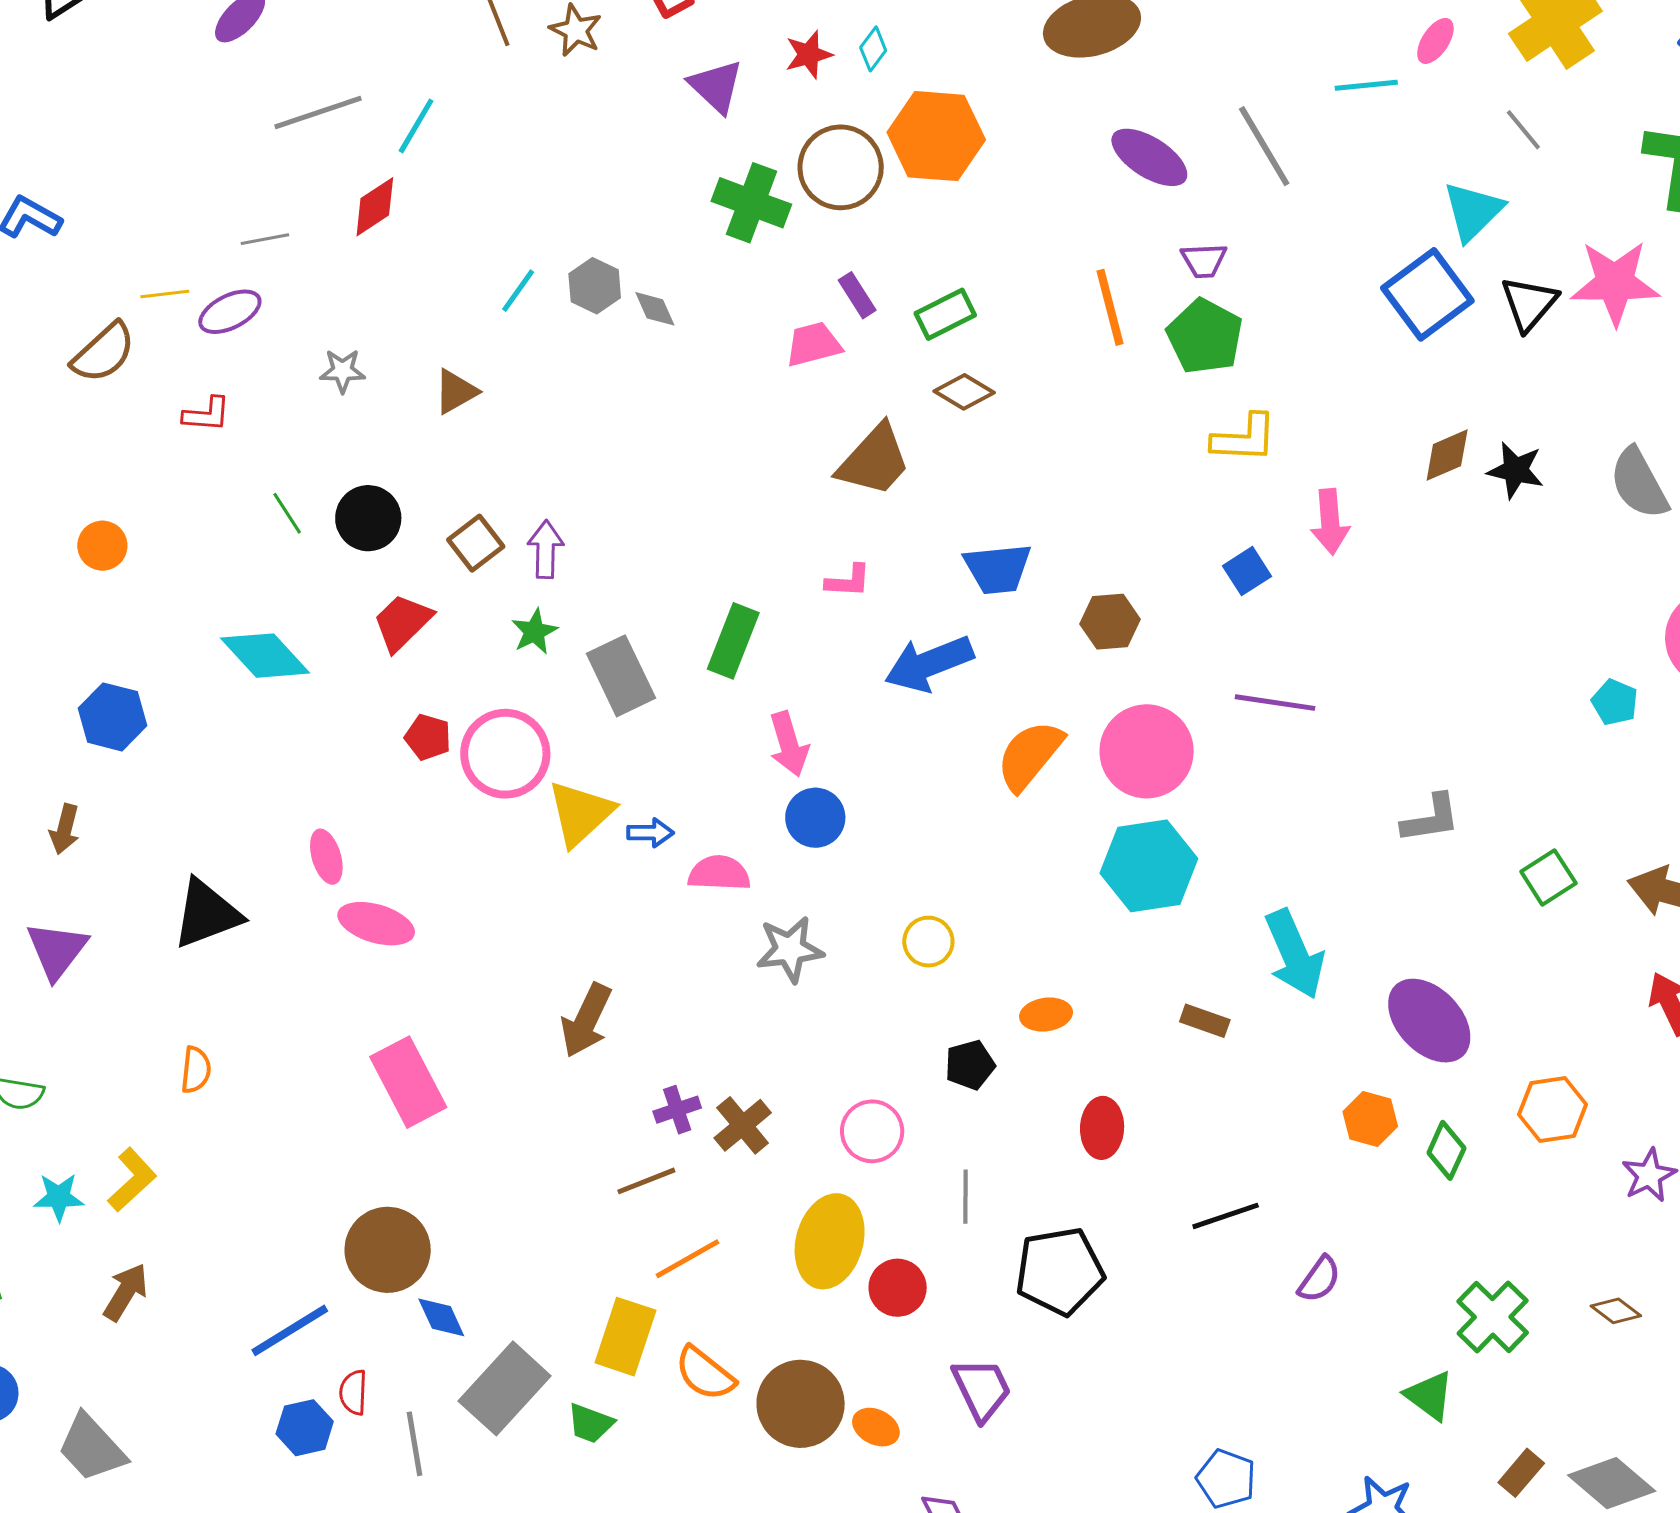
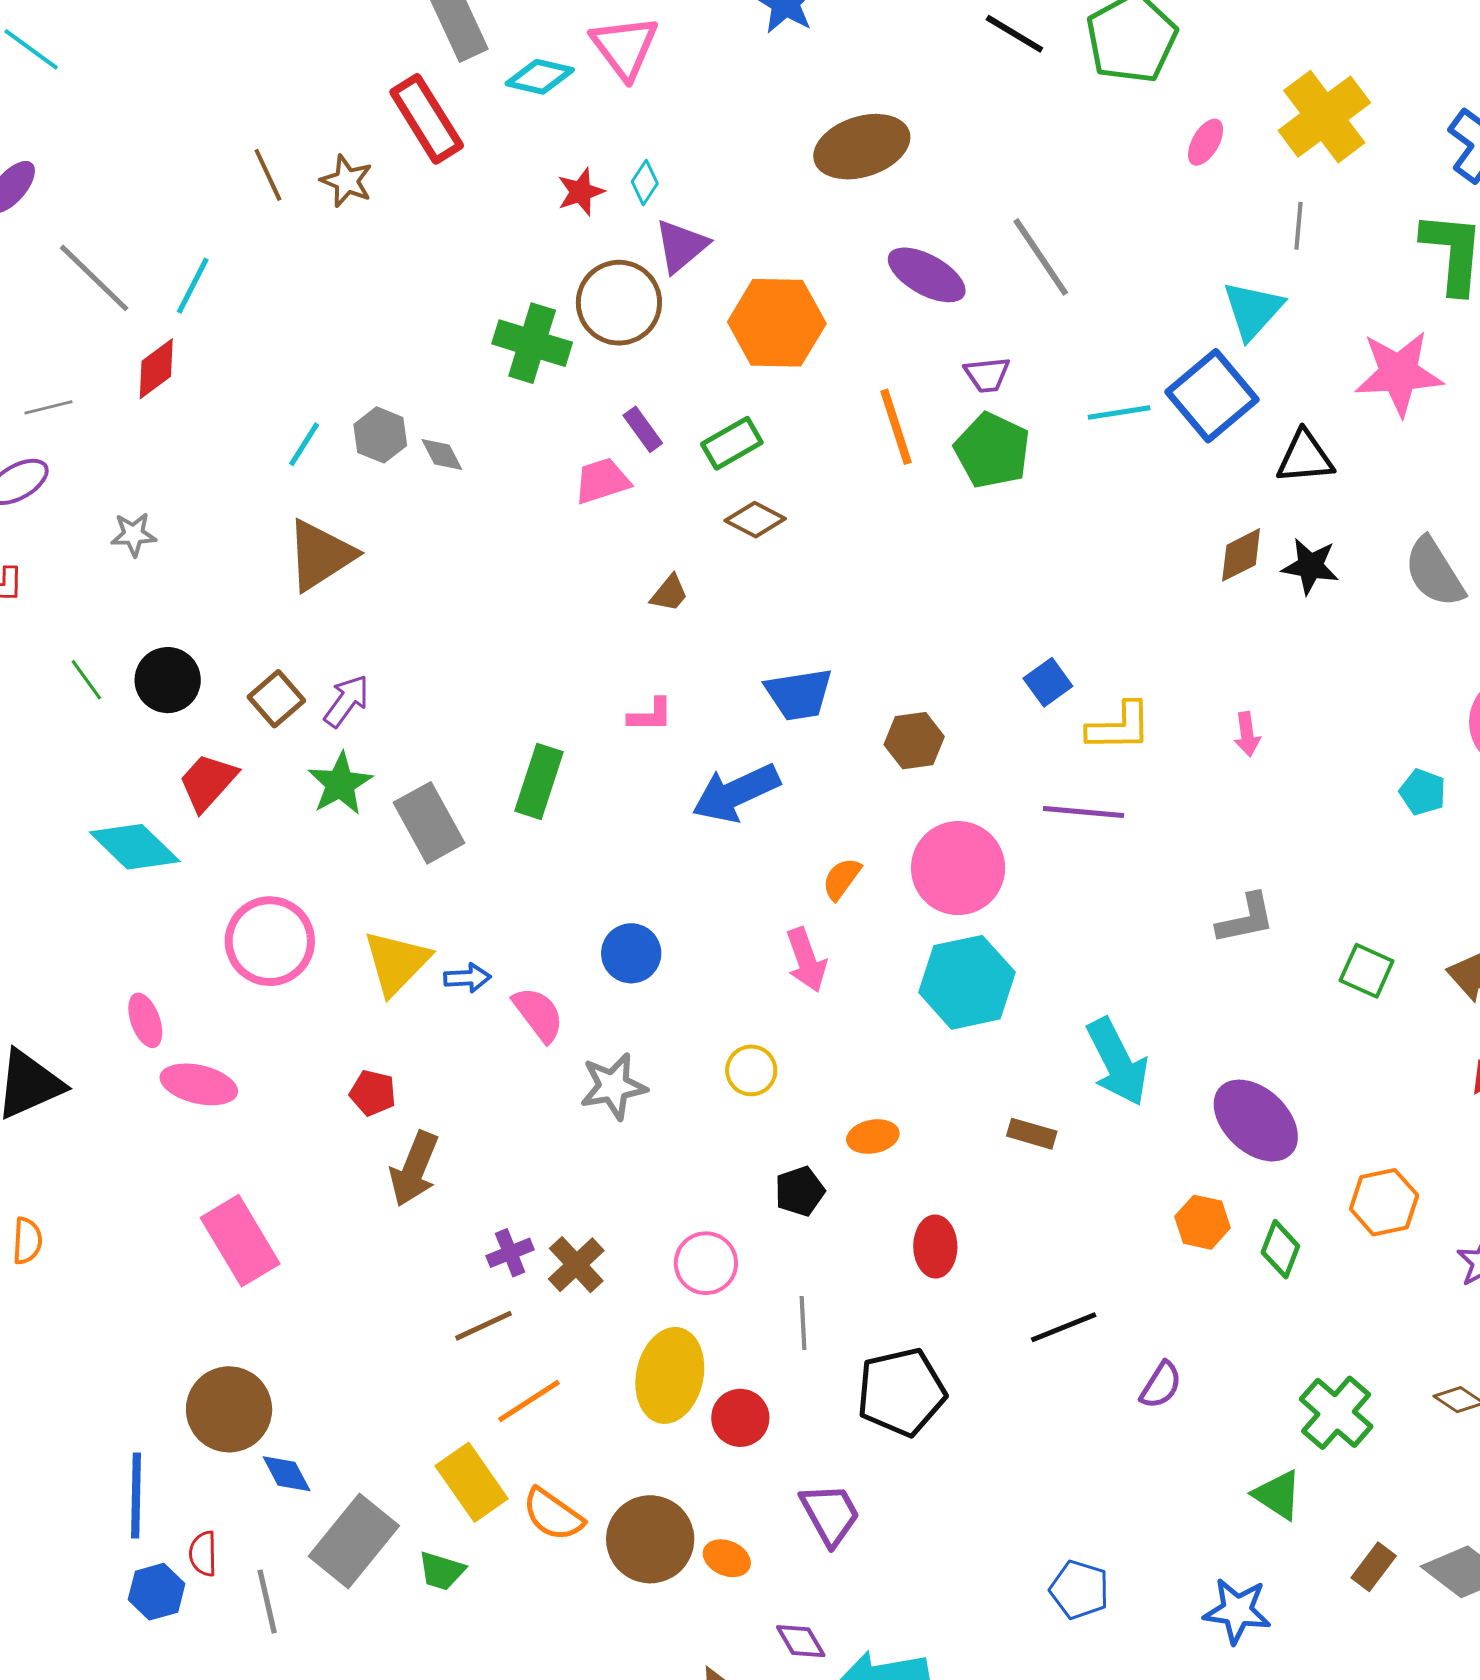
cyan line: (1366, 85) -> (1119, 413), moved
purple triangle: (716, 86) -> (681, 246), moved, turned 40
gray line: (318, 112) -> (94, 278), turned 66
gray line: (1523, 130) -> (1298, 226), turned 48
orange hexagon: (936, 136) -> (777, 323), moved
black triangle: (1529, 303) -> (1305, 457), moved, turned 48
brown triangle: (456, 392) -> (320, 555), moved, size x1.6
yellow L-shape: (1244, 438) -> (1119, 727), moved
brown trapezoid: (874, 460) -> (669, 593), size x0.5
pink arrow: (1330, 522) -> (1247, 734), moved, size x0.7
purple arrow: (546, 549) -> (346, 701), turned 38
green star: (534, 632) -> (340, 784), size x1.4
cyan diamond: (265, 656) -> (135, 847), moved
red pentagon: (428, 737) -> (373, 1093), moved
pink arrow: (789, 744) -> (806, 960), moved
pink circle: (505, 754) -> (270, 941), moved
orange semicircle: (1030, 755) -> (842, 879), size x0.6
pink semicircle: (719, 873) -> (538, 1014), turned 54
green square: (1548, 877) -> (1367, 971), turned -30
blue line: (290, 1330) -> (136, 1495), turned -54
yellow rectangle: (625, 1337) -> (472, 1482), turned -50

